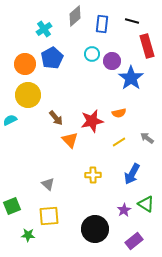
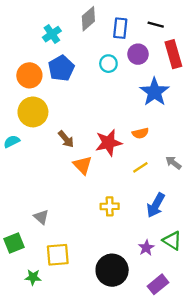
purple circle: (112, 61) -> (138, 54), moved
gray triangle: (48, 184) -> (41, 217), moved

